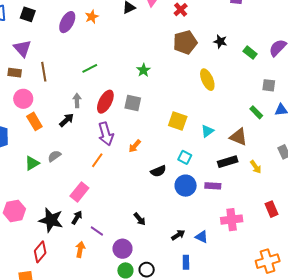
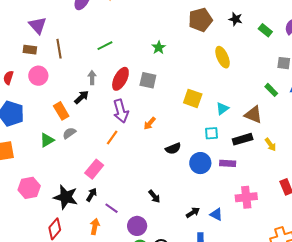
orange rectangle: (34, 121) -> (61, 111), moved
cyan square: (185, 157) -> (211, 133), moved, turned -32

